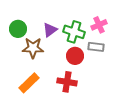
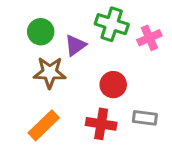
green circle: (18, 29) -> (41, 32), moved
green cross: (74, 32) -> (112, 24), moved
gray rectangle: (96, 47) -> (145, 118), moved

